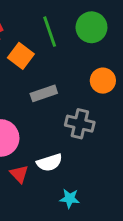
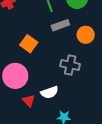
orange square: (21, 56) -> (29, 44), moved
gray rectangle: (44, 93) -> (60, 25), moved

